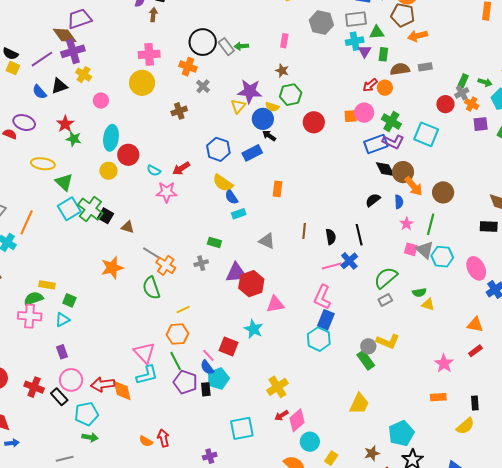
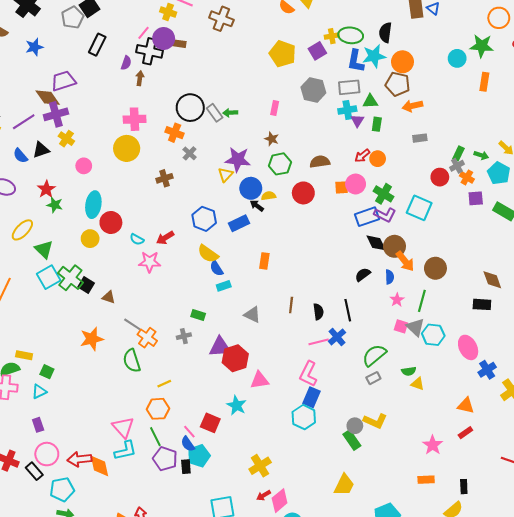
brown semicircle: (400, 69) -> (320, 162), moved
yellow semicircle: (272, 107) -> (269, 196), moved, turned 152
yellow ellipse: (43, 164) -> (22, 230), turned -55

